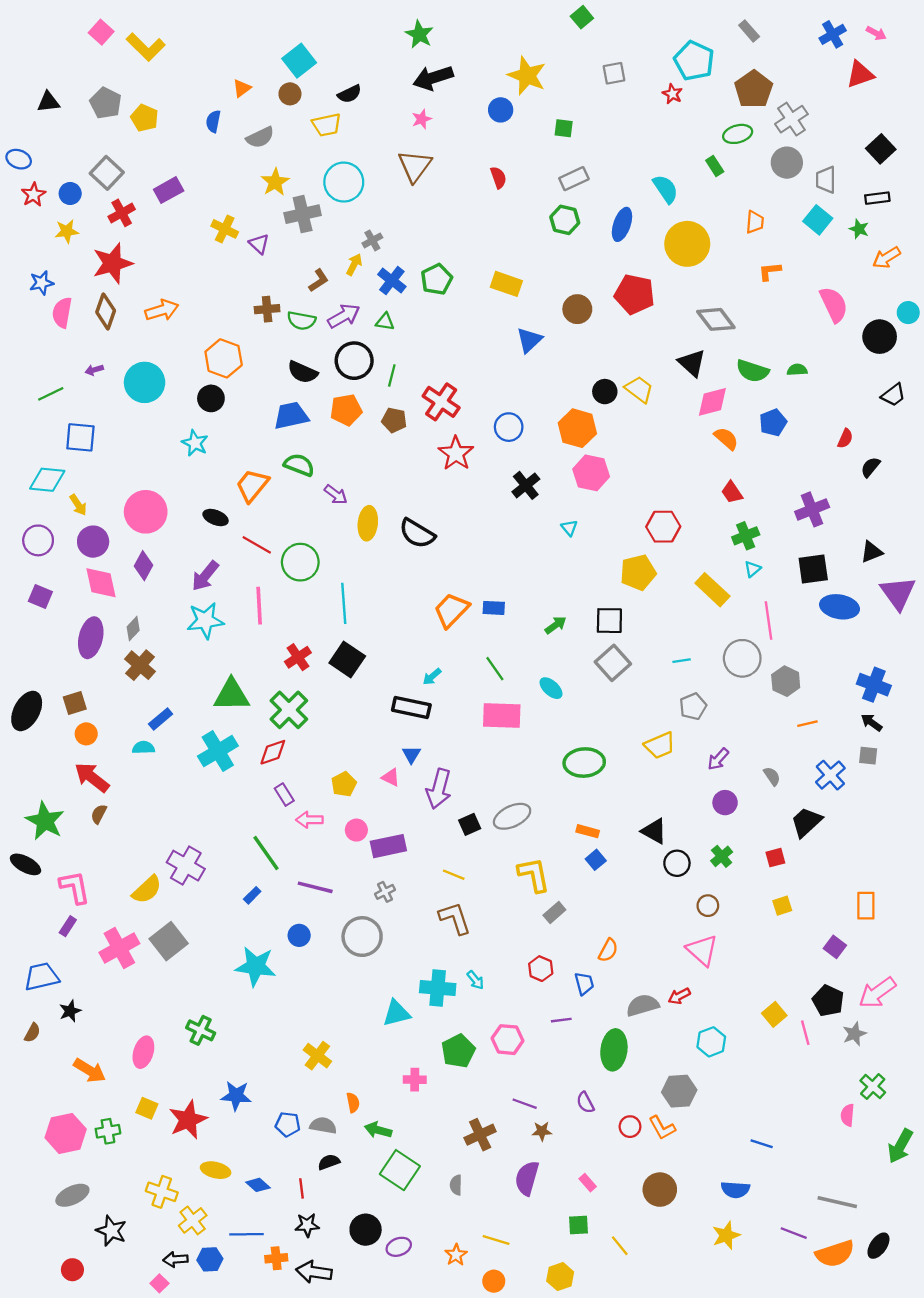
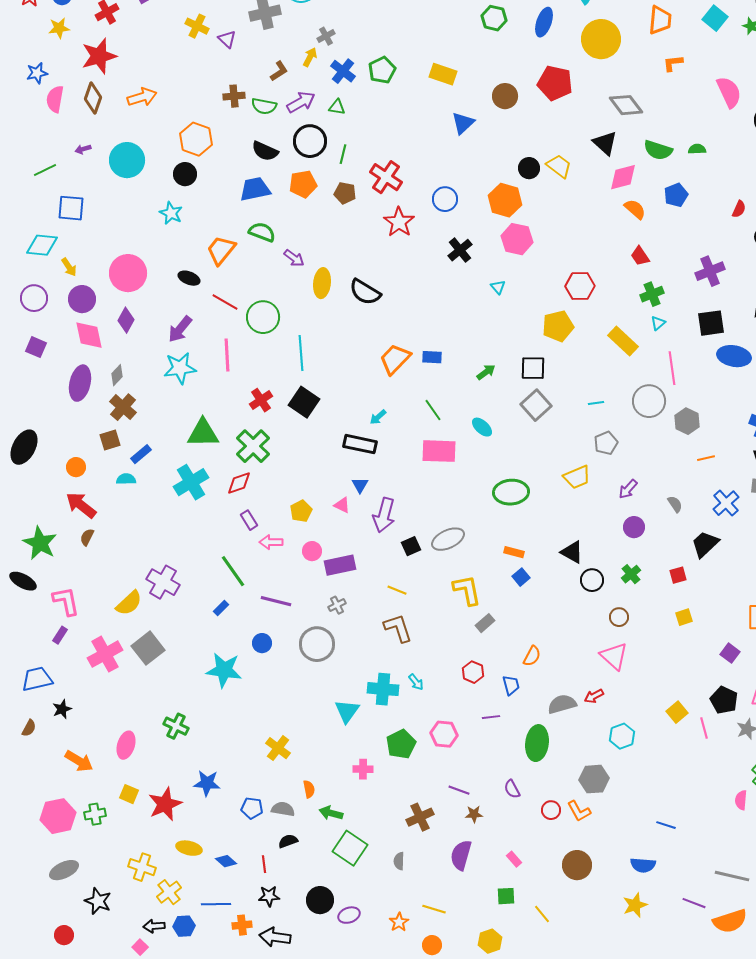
orange trapezoid: (755, 222) -> (660, 20), size x1.4
brown square: (75, 703) -> (110, 440), moved
cyan triangle: (396, 1013) -> (347, 711), turned -40

